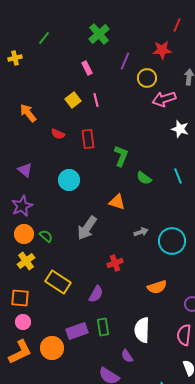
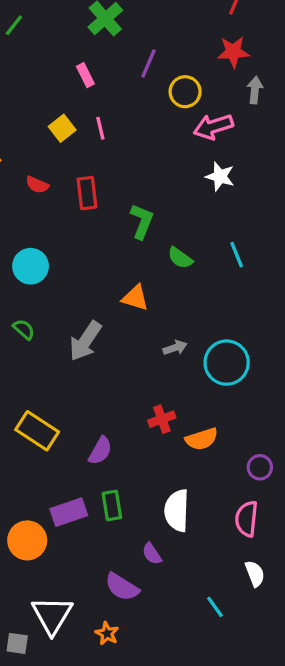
red star: (162, 50) -> (233, 52), moved
white star: (180, 129) -> (220, 176), moved
cyan circle: (69, 180) -> (31, 266), moved
green semicircle: (46, 236) -> (24, 329), moved
red cross: (115, 263) -> (162, 419), moved

